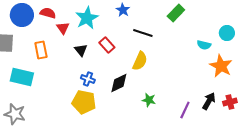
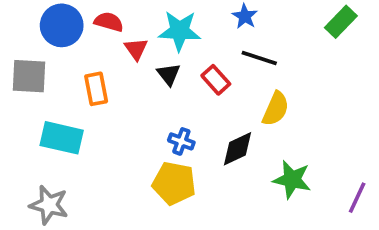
cyan star: (87, 18) -> (180, 31), turned 30
black line: (143, 33) -> (259, 58), moved
black triangle: (81, 50) -> (169, 74), moved
green star: (149, 100) -> (292, 180), size x1.5

